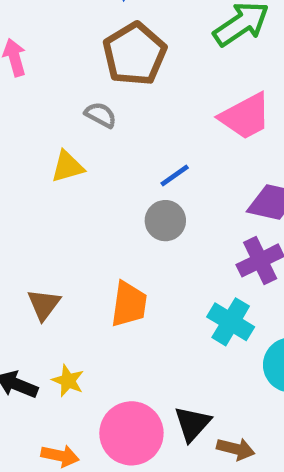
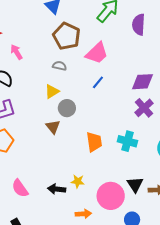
pink trapezoid: (245, 116) -> (97, 53), moved
gray circle: (165, 221) -> (67, 108), moved
brown triangle: (44, 304) -> (53, 127), moved
cyan cross: (231, 322) -> (127, 141), moved

